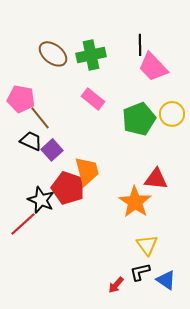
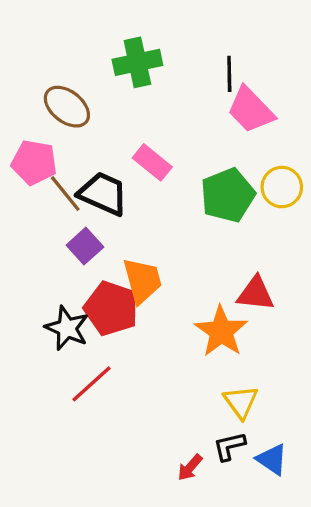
brown ellipse: (53, 54) -> (67, 107), moved
green cross: (91, 55) -> (137, 62), moved
black trapezoid: (31, 141) -> (103, 194), moved, size x1.4
red line: (23, 224) -> (92, 384), moved

